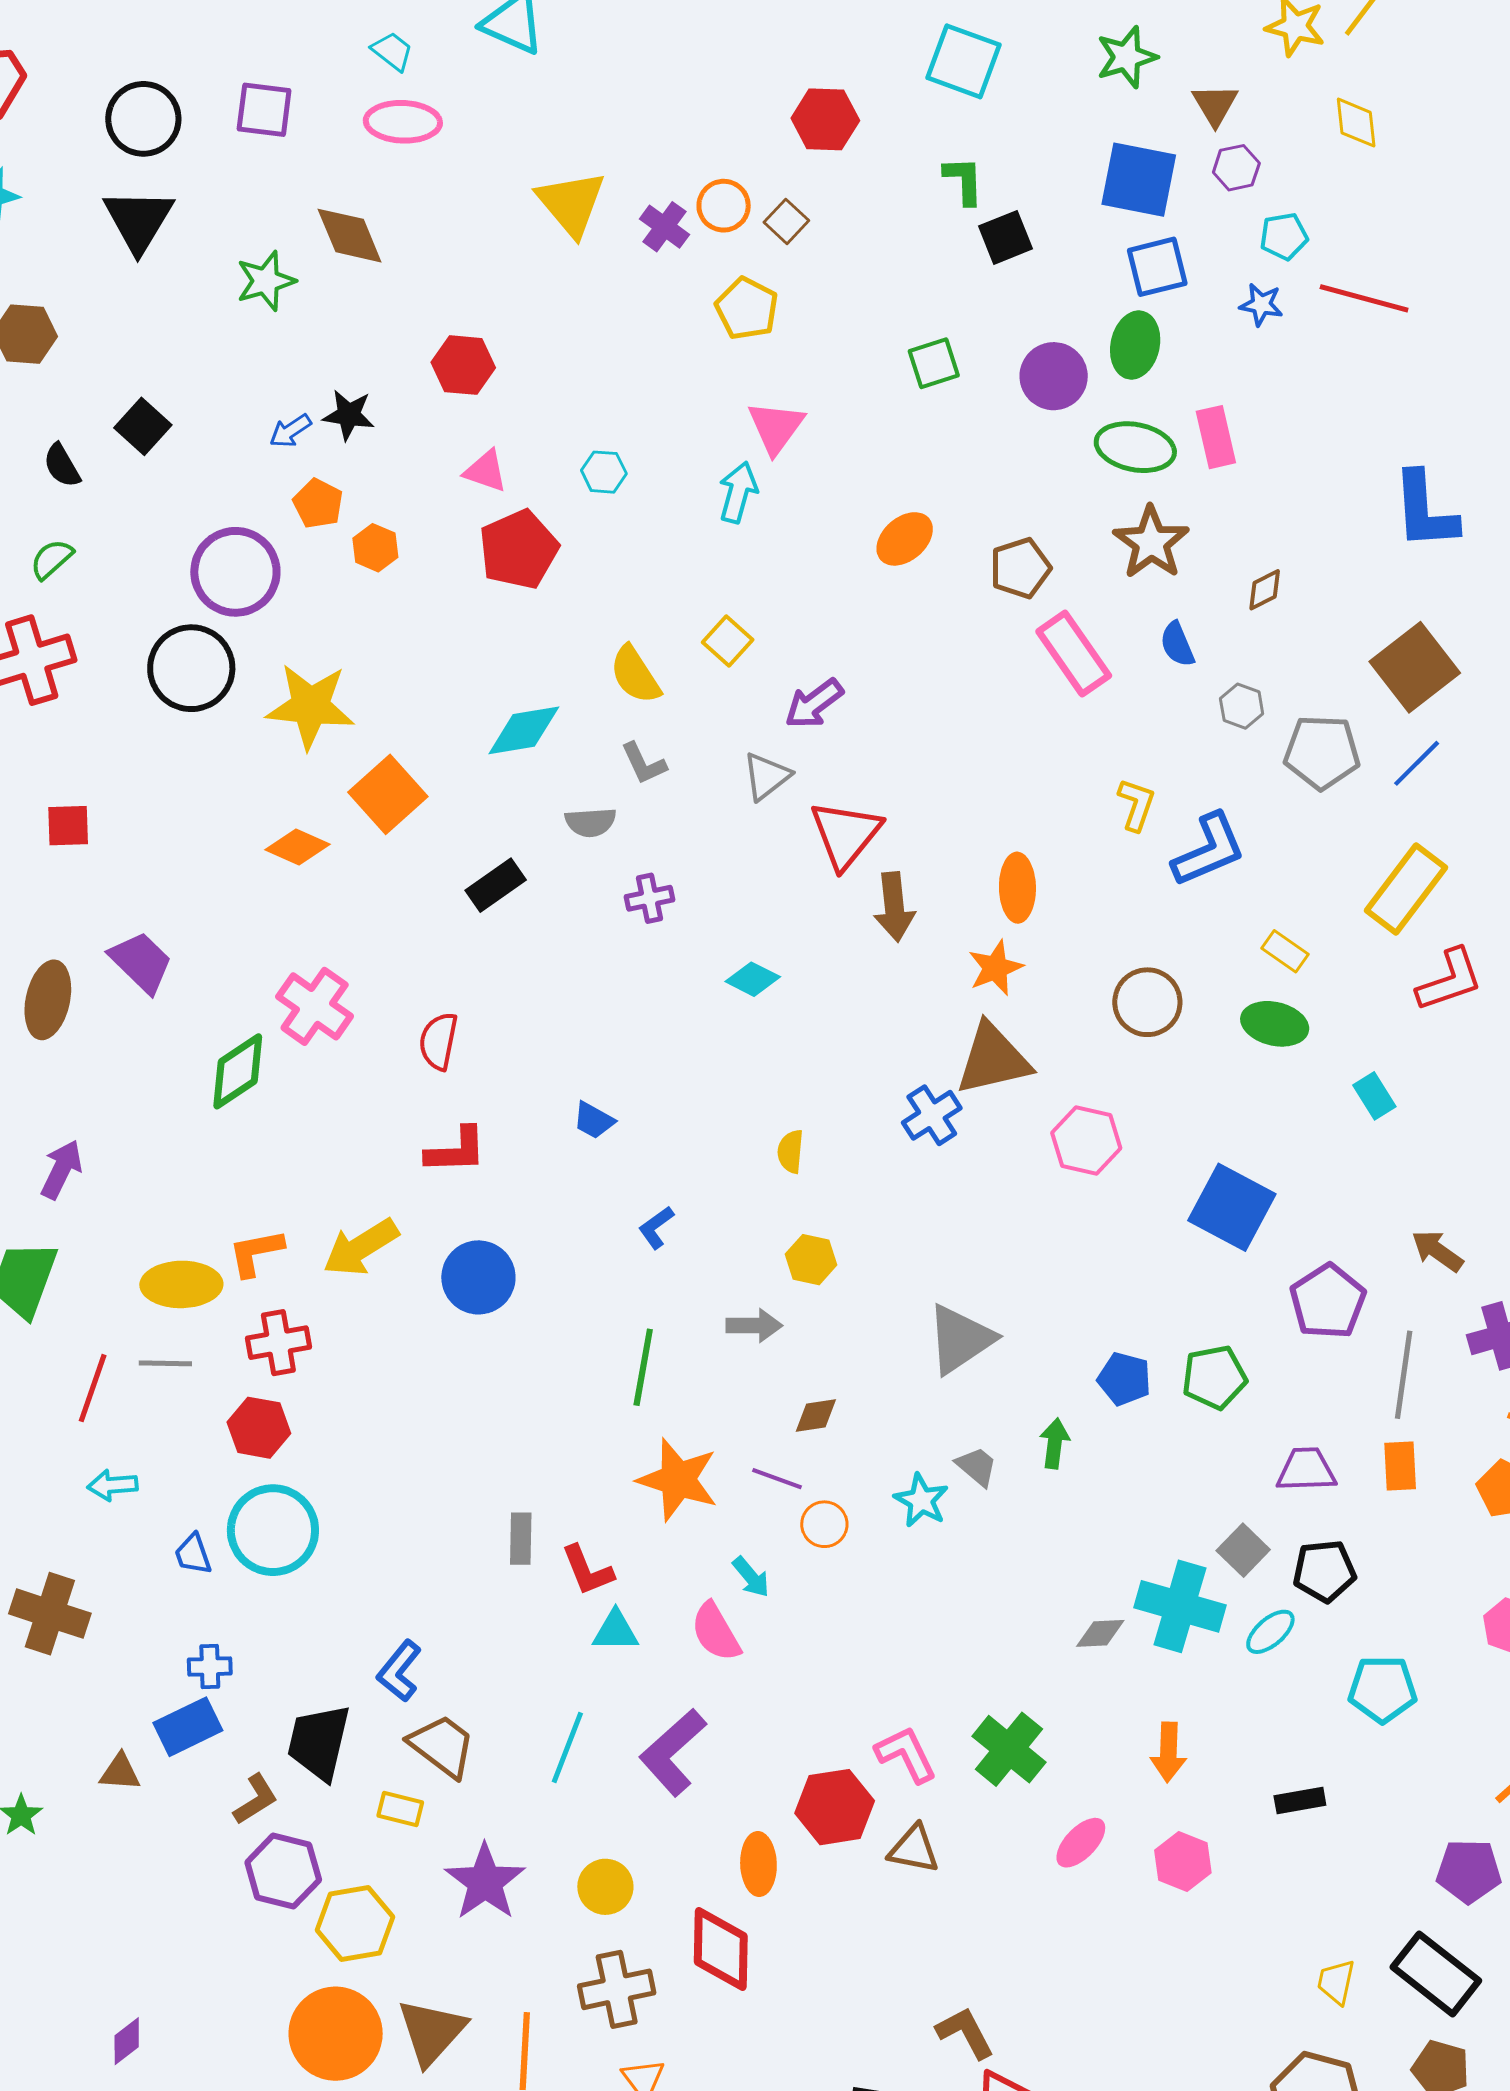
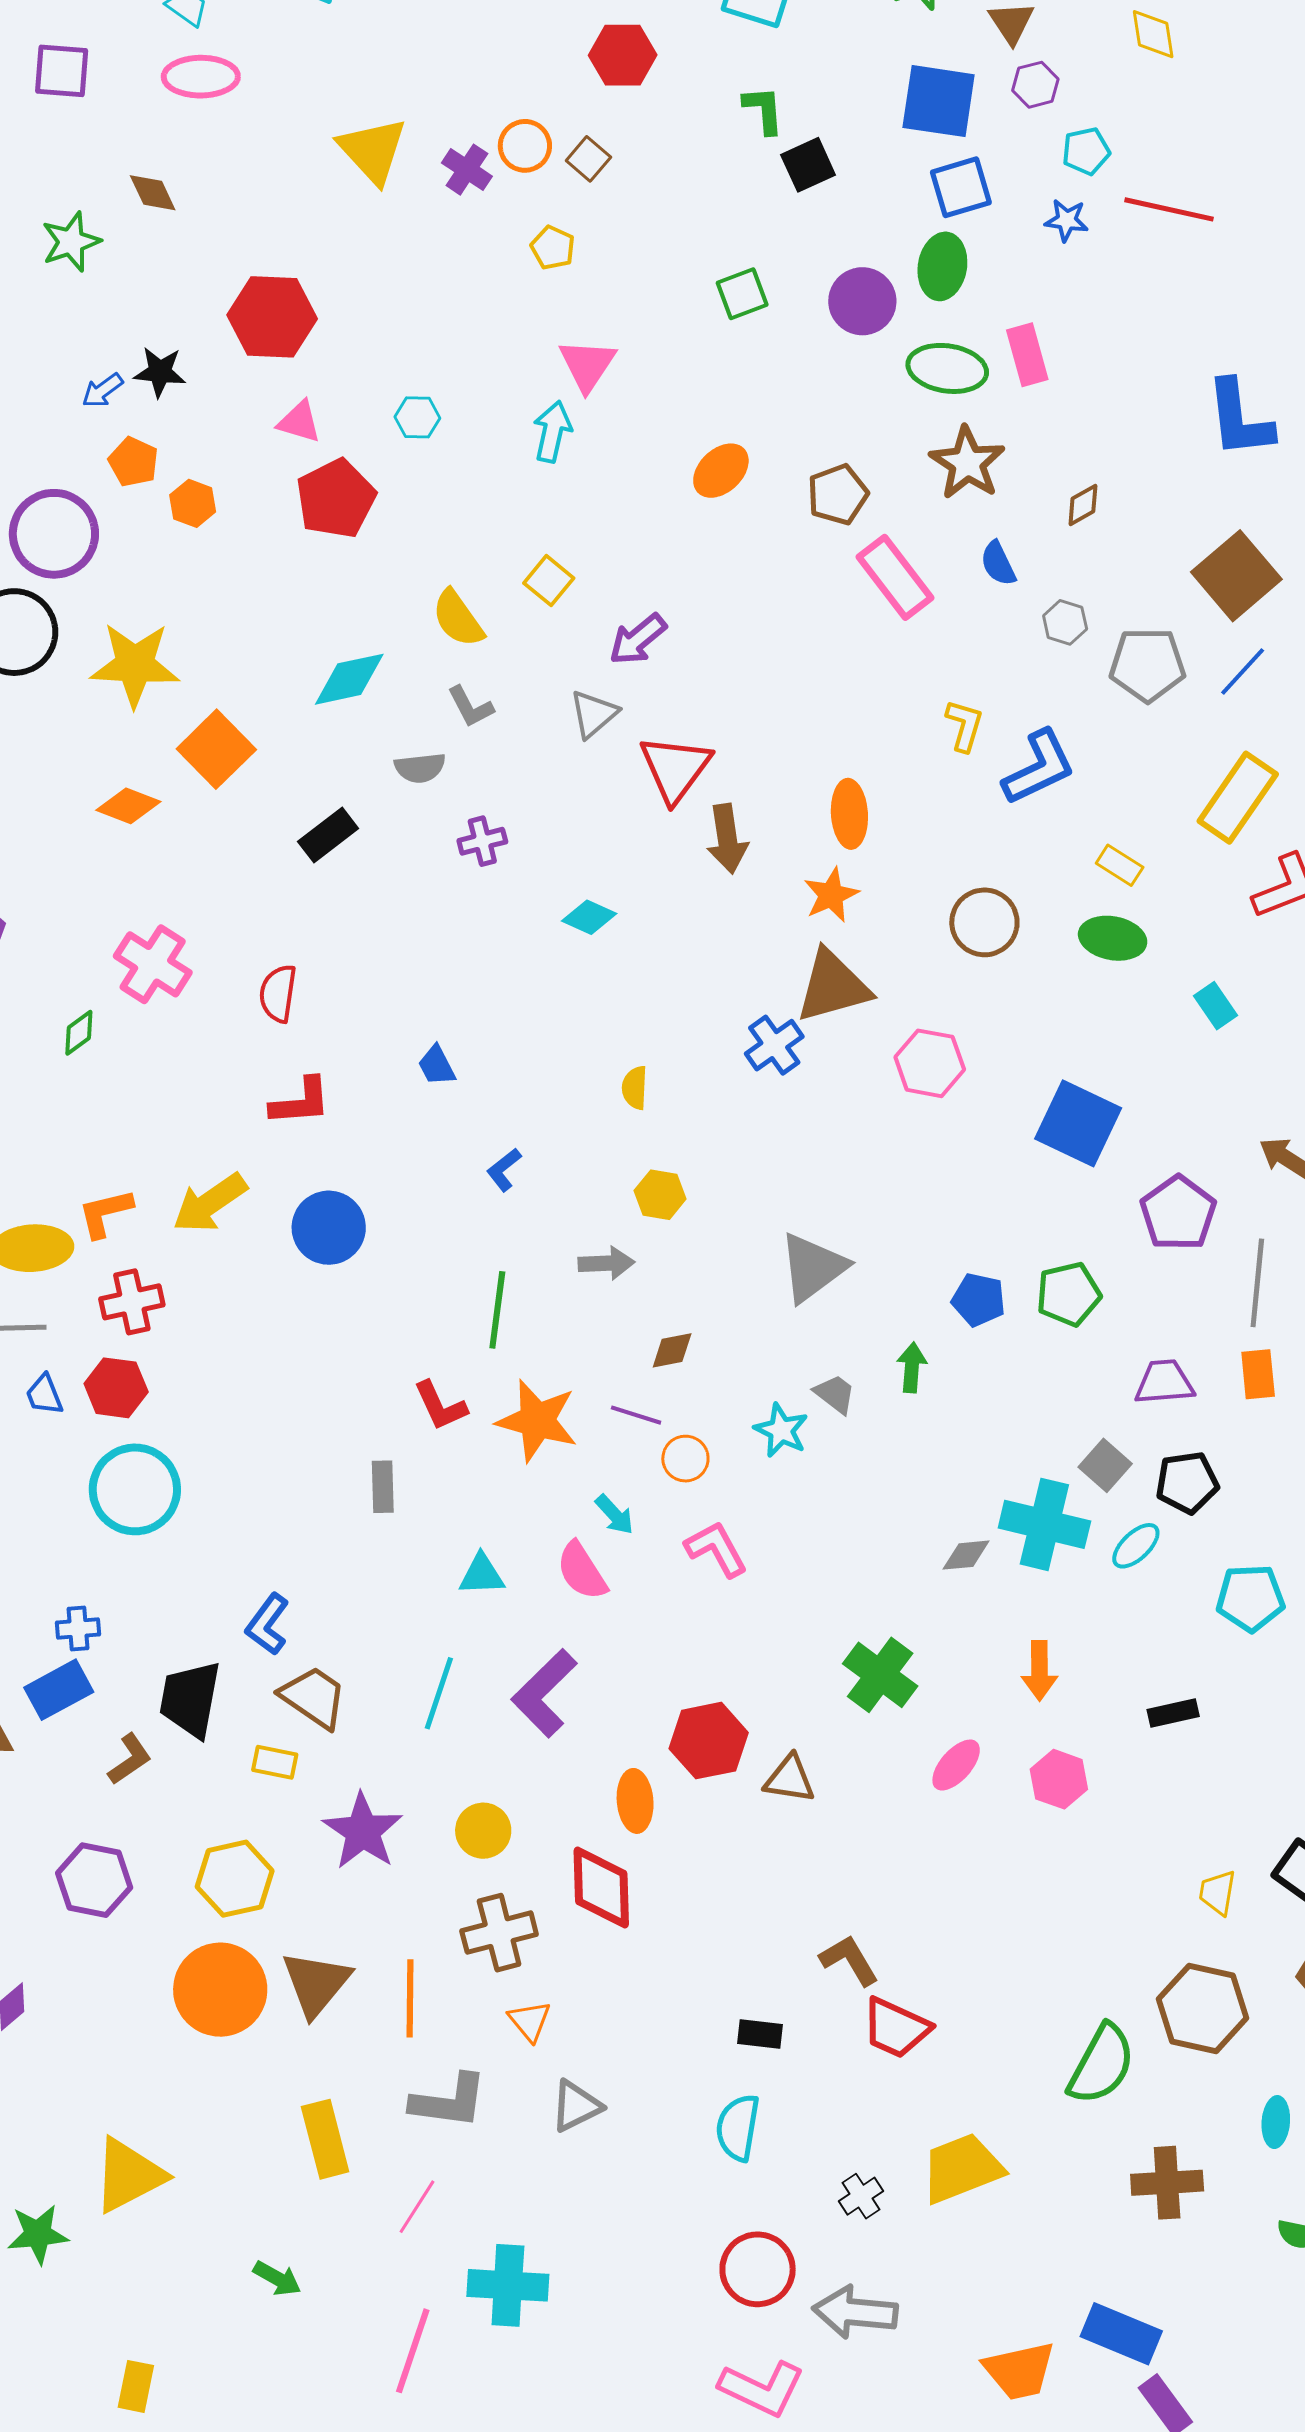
brown diamond: (350, 236) -> (153, 193), size x0.7
yellow pentagon: (747, 309) -> (553, 248), size x0.7
red hexagon: (463, 365) -> (272, 317), size x1.4
green diamond: (238, 1071) -> (79, 1033), size x0.6
blue trapezoid: (594, 1120) -> (437, 1066), turned 36
blue trapezoid: (193, 1554) -> (44, 1395), moved
red L-shape: (587, 1570) -> (440, 1406), moved
pink L-shape: (906, 1754) -> (716, 1549), moved
purple hexagon: (283, 1871) -> (94, 1880), moved

